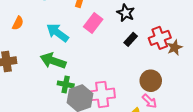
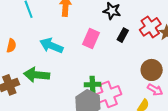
pink rectangle: (93, 23) -> (91, 39), moved
green arrow: (53, 61) -> (37, 75), moved
green cross: (66, 84) -> (93, 85), moved

